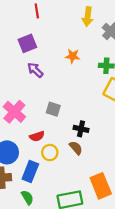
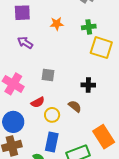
purple square: (27, 43) -> (22, 13), moved, turned 30
black cross: (81, 129) -> (88, 85), moved
blue rectangle: (30, 171) -> (52, 142), moved

